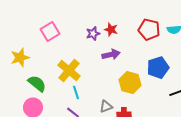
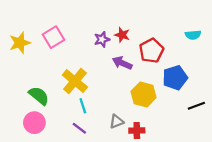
red pentagon: (149, 30) -> (151, 51), moved, turned 30
purple arrow: (111, 55) -> (122, 63), turned -144
yellow star: (20, 58) -> (20, 43), moved

